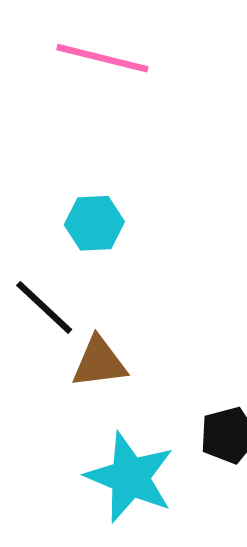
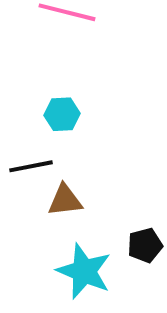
black line: (44, 307) -> (31, 166), turned -54

